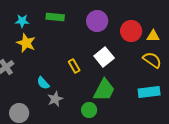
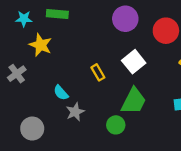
green rectangle: (55, 17) -> (57, 14), moved
cyan star: (22, 21) -> (24, 19), moved

